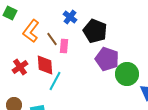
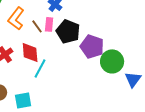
black pentagon: (95, 31) -> (68, 31), moved
pink rectangle: (64, 46) -> (49, 24), moved

